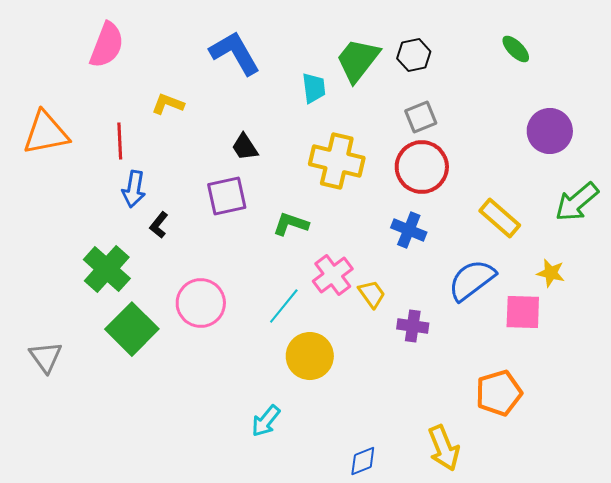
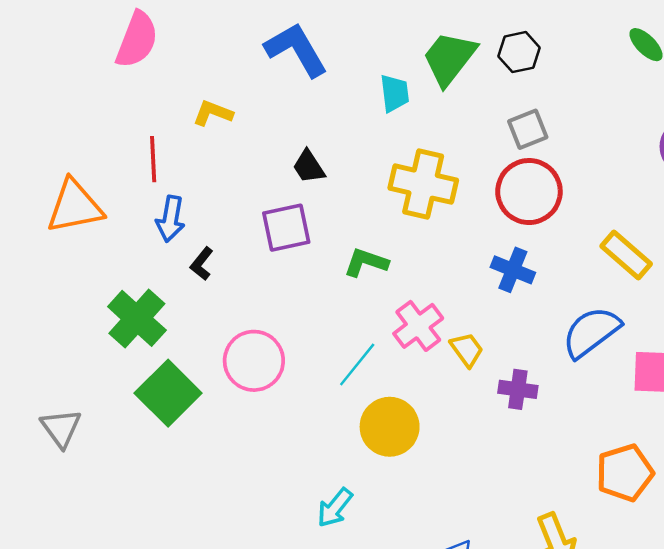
orange triangle: (46, 133) -> (75, 206), moved

